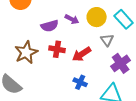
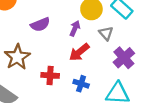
purple arrow: (72, 19) -> (75, 28), moved, turned -88
red cross: (57, 49) -> (50, 75), moved

